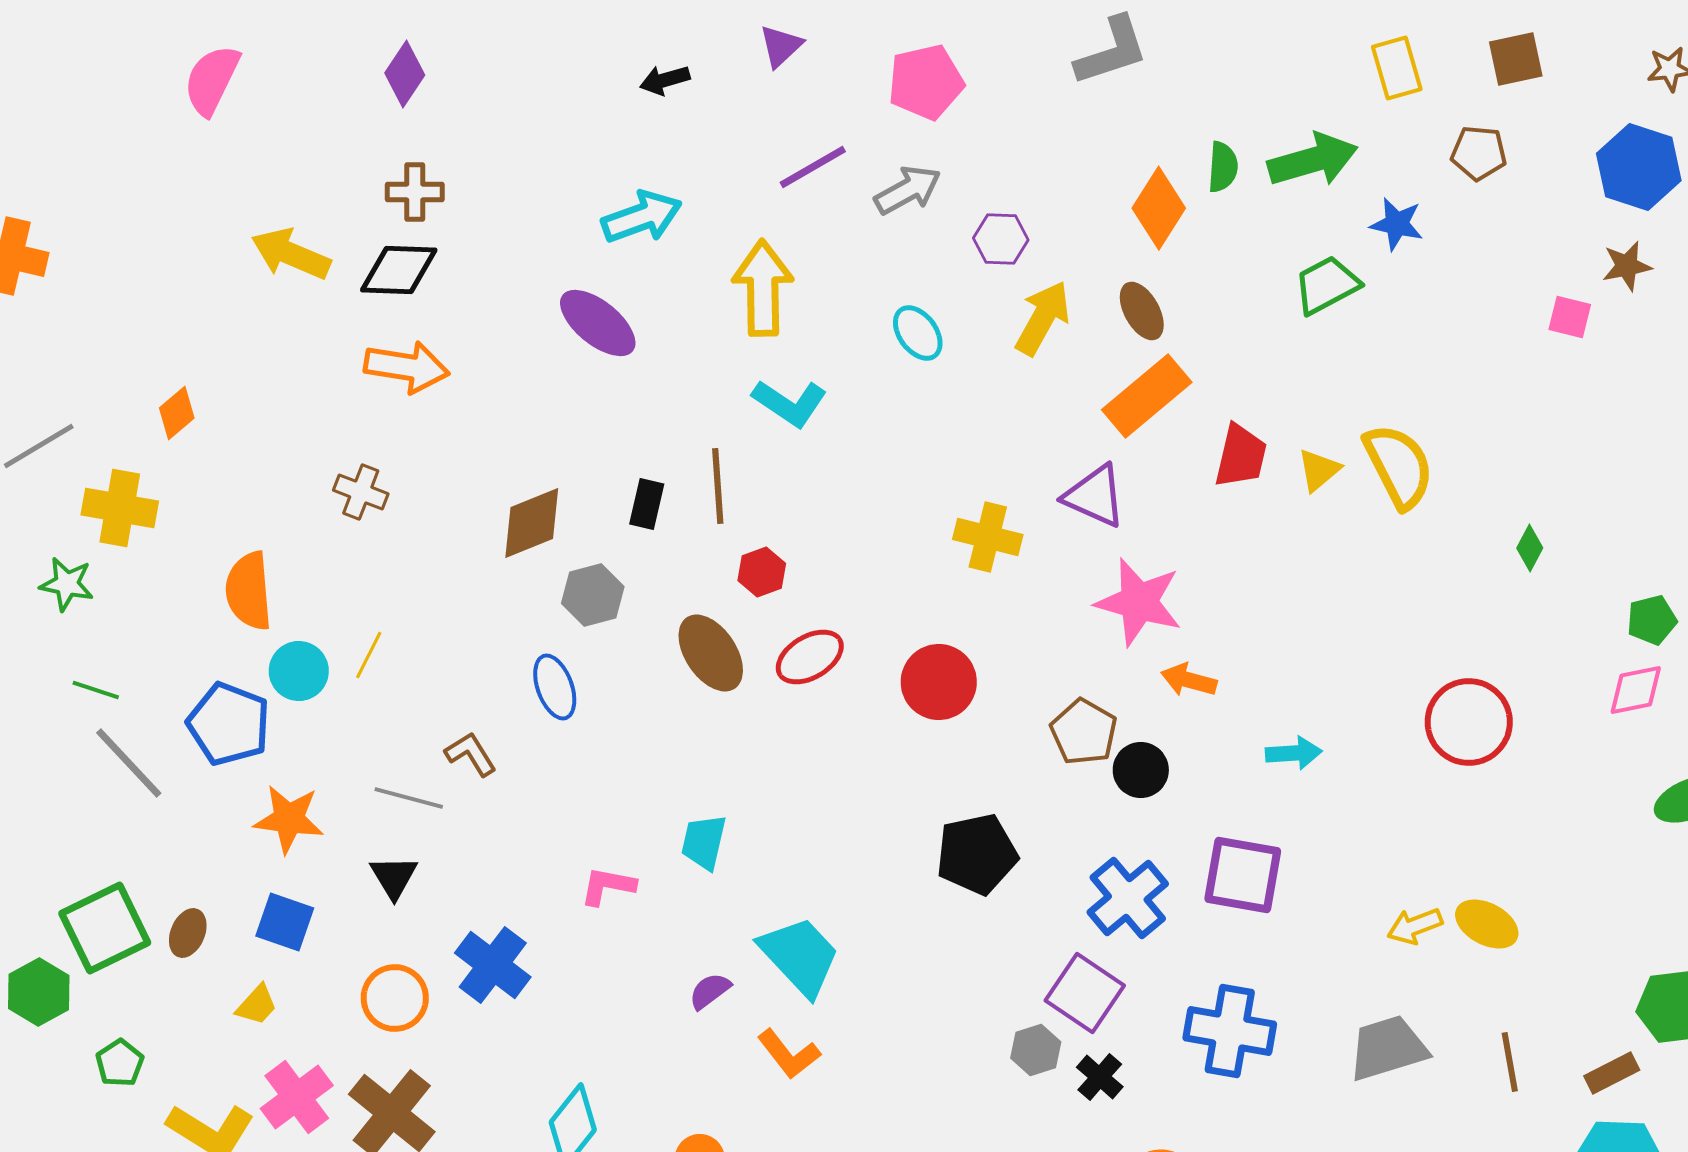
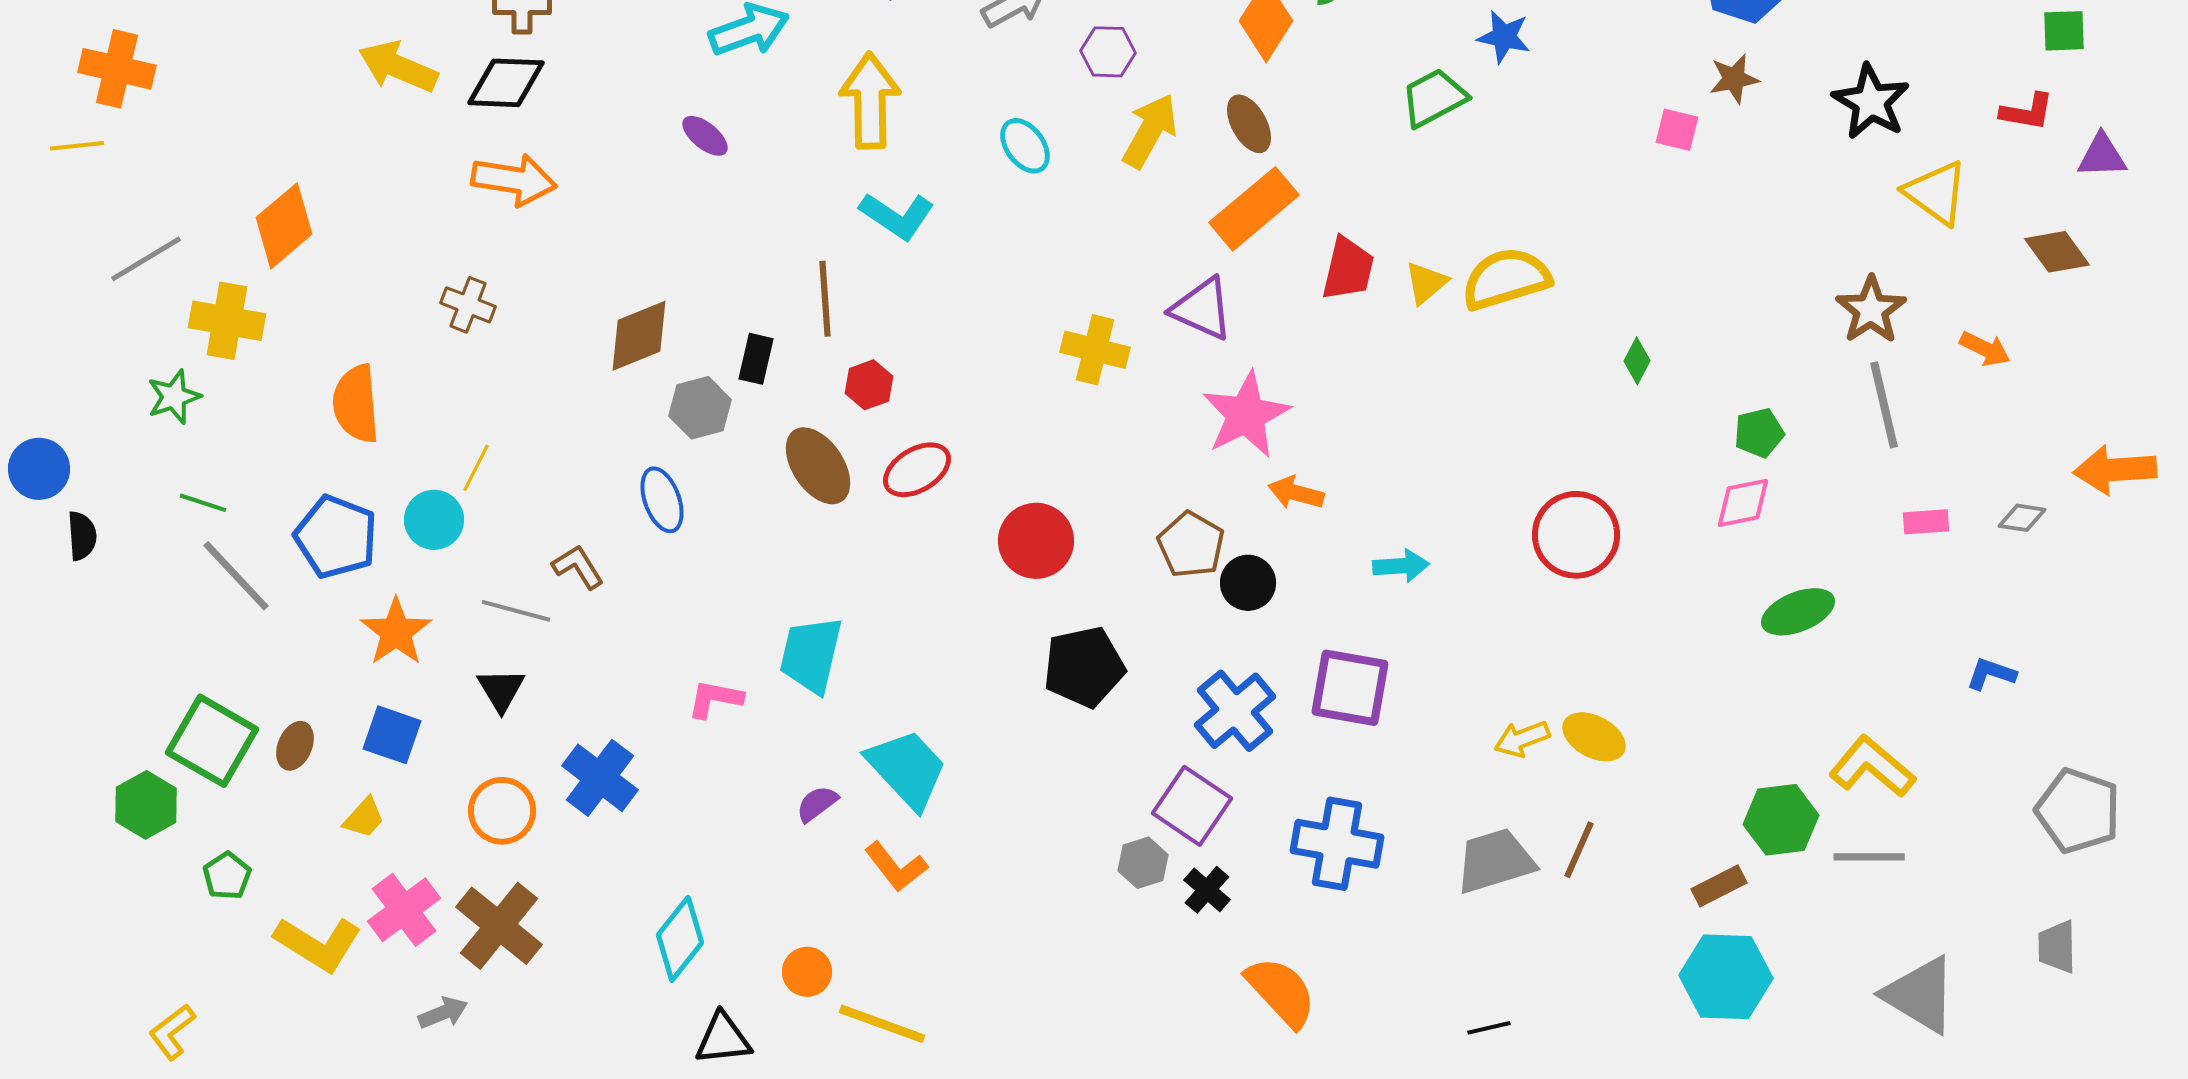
purple ellipse: (598, 323) -> (705, 136), size x0.6
orange diamond: (177, 413) -> (284, 226), size x1.6
yellow semicircle: (1399, 466) -> (1506, 279), turned -80
black rectangle: (647, 504) -> (756, 359), moved
green star: (67, 584) -> (174, 397), turned -30
pink star: (1139, 602) -> (1246, 415), turned 30
cyan circle: (299, 671) -> (434, 520), moved
red circle: (939, 682) -> (1036, 541), moved
orange star: (289, 819) -> (396, 632), turned 30
cyan trapezoid: (704, 842) -> (811, 655), size x1.4
green square: (105, 928) -> (212, 741), turned -34
brown line: (1510, 1062) -> (1579, 850), moved, turned 34

